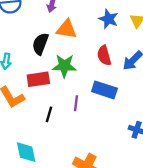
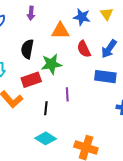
orange triangle: (67, 29) -> (60, 31), moved
blue rectangle: (104, 90) -> (105, 77), moved
cyan diamond: (26, 152) -> (46, 138), moved, turned -35

